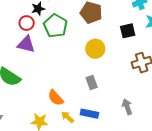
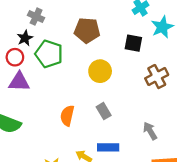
black square: (128, 31) -> (133, 43), turned 35
orange semicircle: (56, 98) -> (67, 116), moved, turned 66

